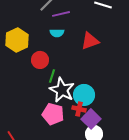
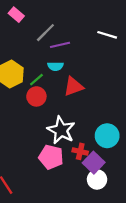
red triangle: (90, 41) -> (73, 86), moved
green line: (52, 76) -> (36, 80), moved, turned 32
cyan circle: (84, 95) -> (107, 136), moved

